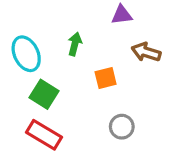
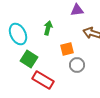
gray circle: (122, 127) -> (77, 65), moved
red rectangle: (44, 135) -> (43, 80), moved

